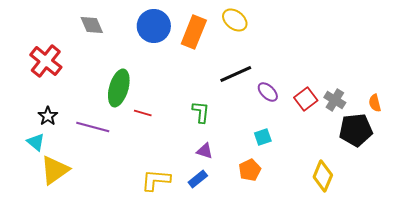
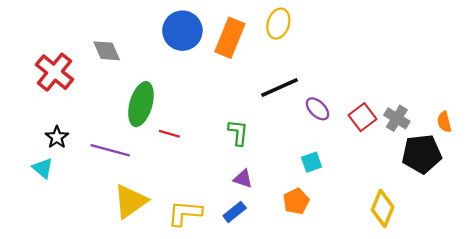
yellow ellipse: (235, 20) -> (278, 24), turned 70
gray diamond: (92, 25) -> (107, 51), moved
yellow triangle: (55, 170) -> (130, 201), moved

